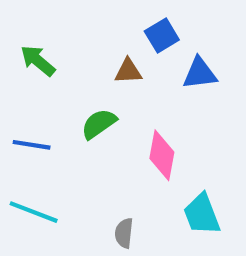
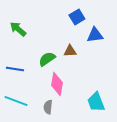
brown triangle: (128, 71) -> (70, 51), moved
pink diamond: (162, 155) -> (57, 84), moved
gray semicircle: (124, 233) -> (48, 107), moved

